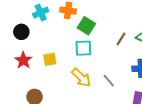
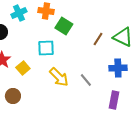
cyan square: (83, 48) -> (46, 48), moved
yellow square: (50, 59) -> (23, 68), moved, turned -32

